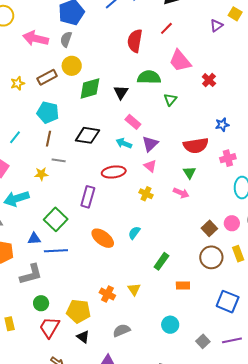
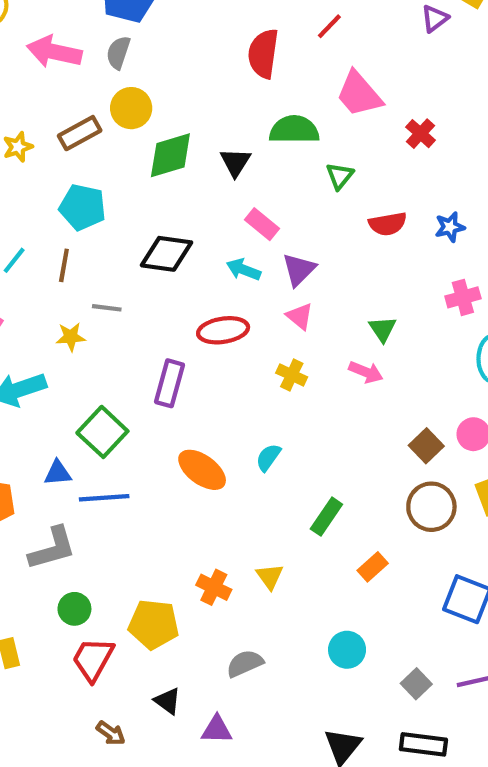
brown line: (48, 139) -> (64, 265), moved
red semicircle: (196, 145) -> (388, 224), moved, size x0.7
orange rectangle: (183, 286) -> (373, 567), turned -40
black triangle: (83, 337) -> (168, 701), moved

